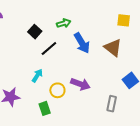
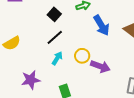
black line: (49, 48) -> (55, 37), moved
yellow circle: (57, 90) -> (82, 56), moved

